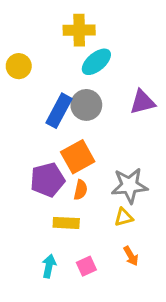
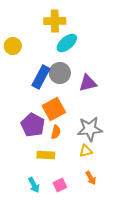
purple triangle: (142, 102) -> (88, 83), moved
purple pentagon: (47, 180) -> (33, 125), turned -30
cyan arrow: (49, 266) -> (34, 185), turned 140

